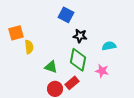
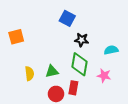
yellow semicircle: (29, 47) -> (29, 74), moved
green triangle: (51, 67) -> (52, 71), turned -32
red rectangle: (72, 83) -> (73, 88), turned -40

